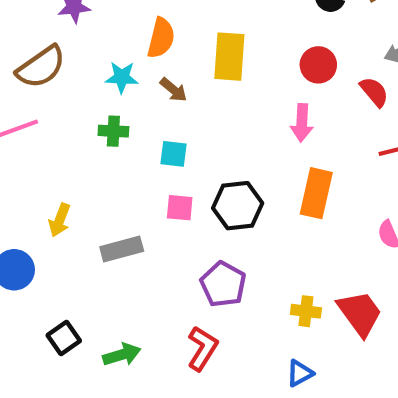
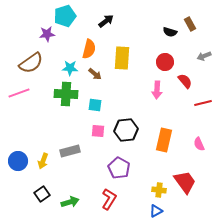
red semicircle: (374, 92) -> (185, 81), moved
green cross: (113, 131) -> (66, 94), size x1.6
orange rectangle: (316, 193) -> (164, 140), moved
yellow arrow: (60, 220) -> (43, 161), moved
yellow cross: (306, 311) -> (159, 190), moved

